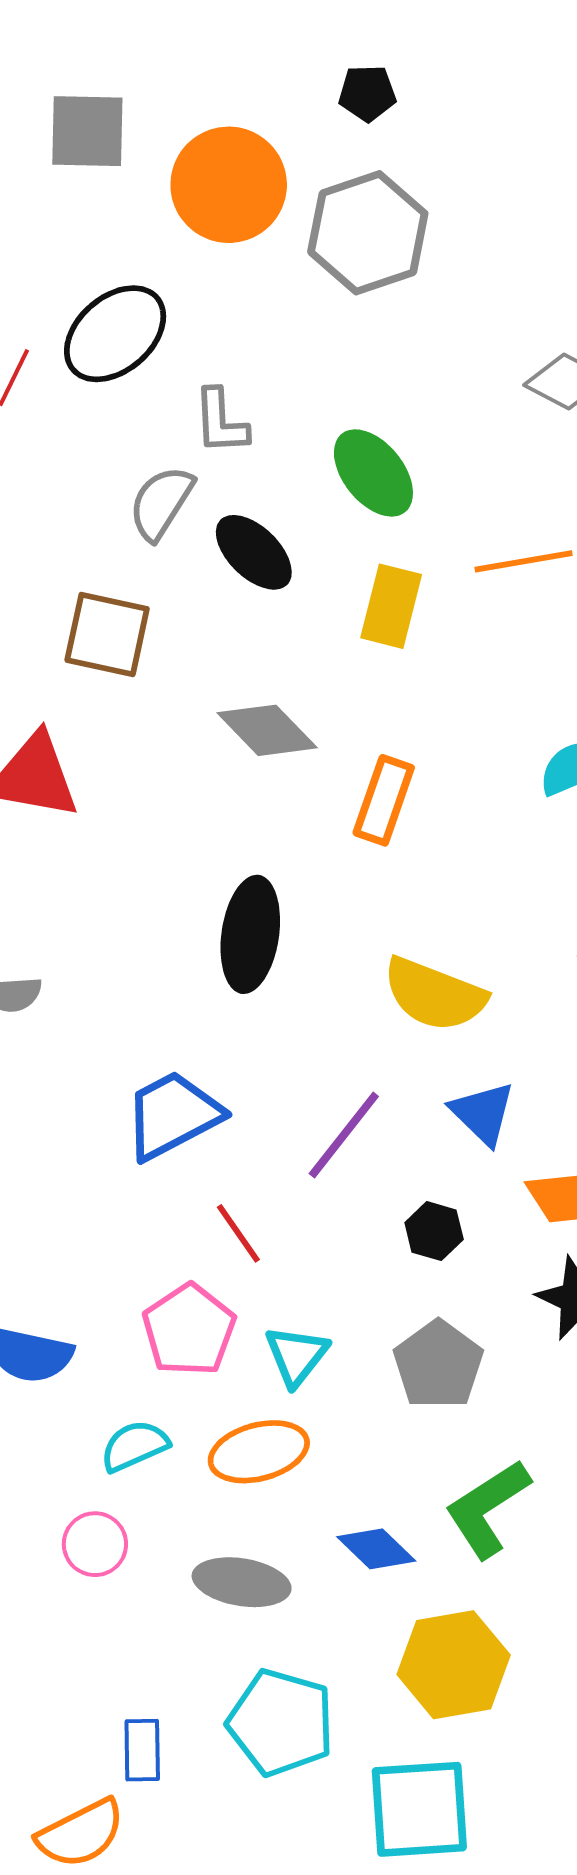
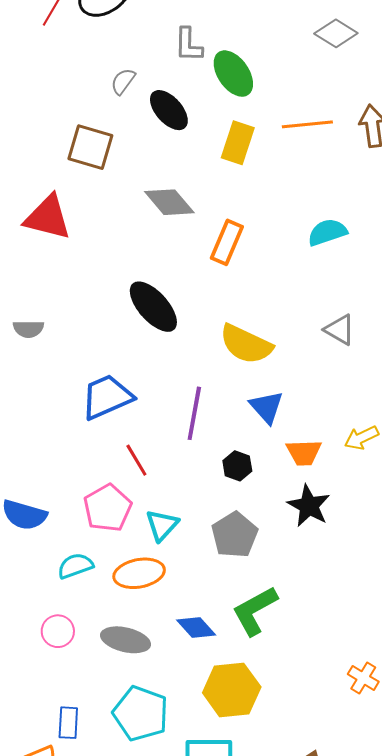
gray L-shape: (221, 422) -> (188, 45), moved
gray semicircle: (161, 503) -> (123, 81), size x0.7
black ellipse: (250, 934) -> (153, 307), turned -54
purple line: (344, 1135) -> (194, 413), turned -32
pink circle: (95, 1544) -> (58, 631), moved

